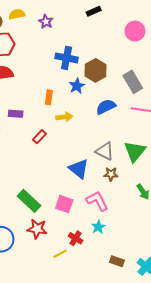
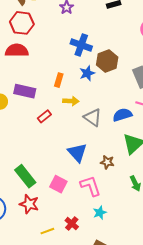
blue semicircle: (106, 107) -> (122, 115), moved
purple rectangle: (16, 114) -> (25, 91), size x1.5
gray triangle: (105, 151) -> (93, 117), moved
cyan star: (98, 227) -> (100, 213), moved
red cross: (76, 238) -> (72, 224), moved

